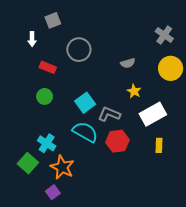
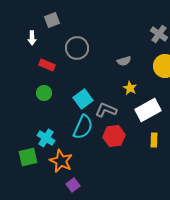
cyan semicircle: (85, 132) -> (83, 127), turned 85
green square: (28, 163) -> (28, 157), turned 36
purple square: (53, 192) -> (73, 185), moved

